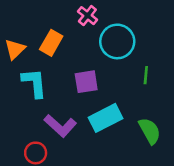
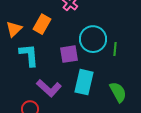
cyan circle: (117, 41) -> (93, 39), moved
cyan rectangle: (106, 118) -> (84, 82), turned -50

